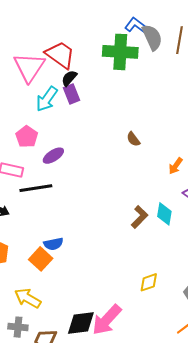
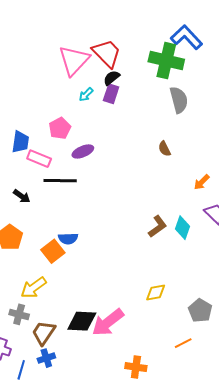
blue L-shape: (136, 26) -> (186, 37), size x1.4
gray semicircle: (152, 37) -> (179, 100), moved
purple rectangle: (71, 94) -> (111, 94), turned 30
cyan arrow: (47, 99) -> (86, 95), size x0.6
yellow arrow: (28, 298) -> (34, 288), turned -76

